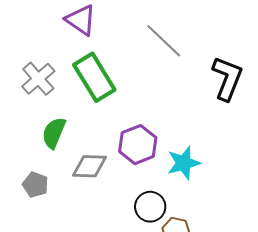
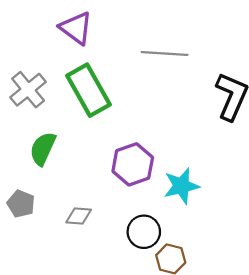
gray line: (164, 41) -> (165, 54), turned -42
gray diamond: (90, 166) -> (79, 216), moved, size x0.7

